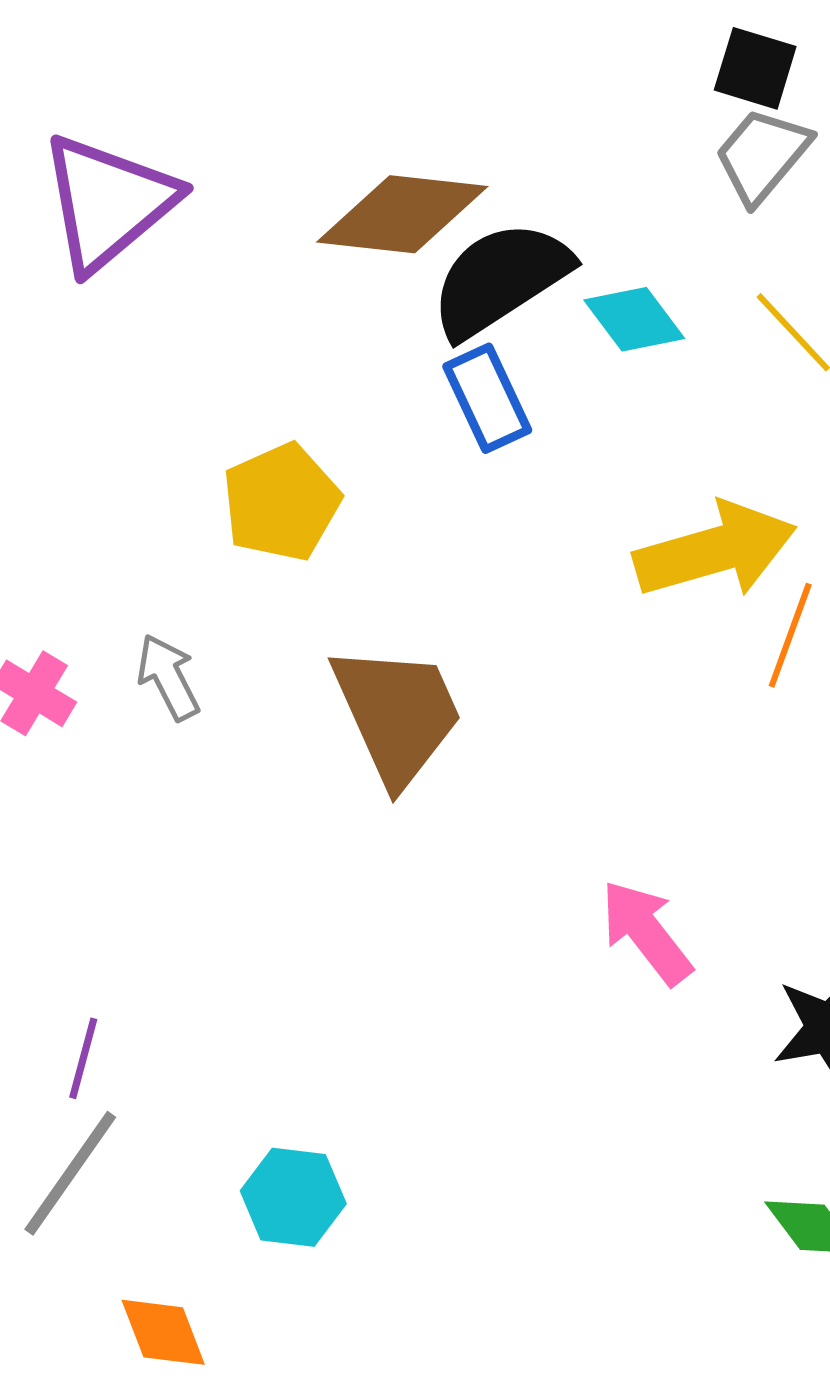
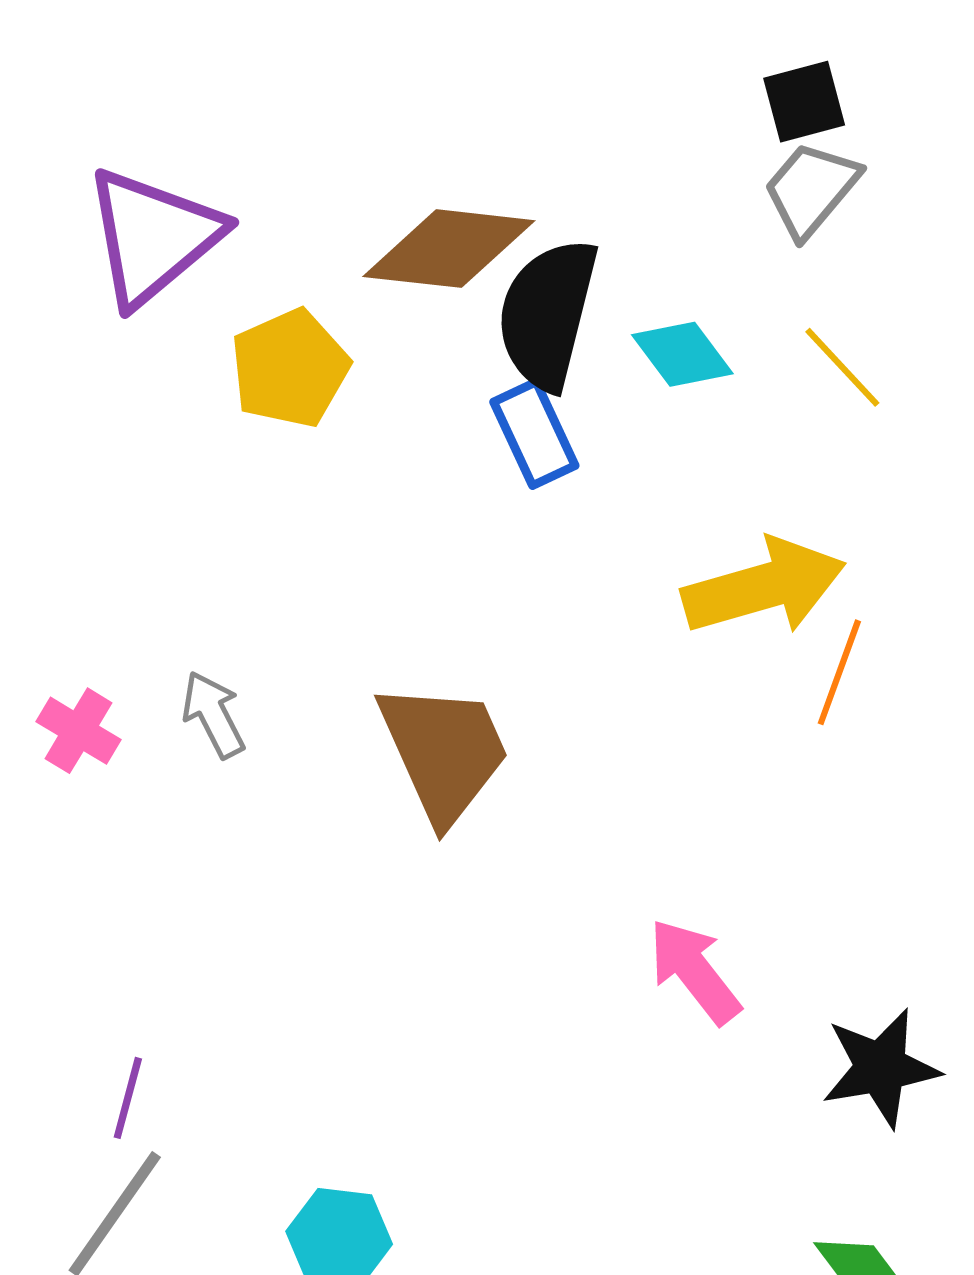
black square: (755, 68) -> (804, 102), turned -32
black semicircle: (500, 279) -> (547, 314), turned -43
yellow pentagon: (281, 502) -> (290, 368), moved

